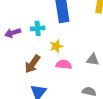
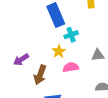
cyan cross: (38, 28) -> (71, 35), moved
purple arrow: (13, 33) -> (21, 60), moved

